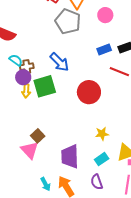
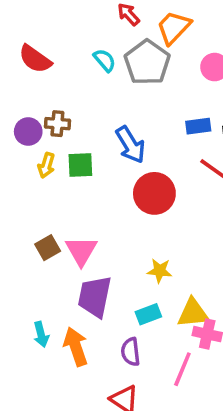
cyan semicircle: (16, 60) -> (105, 60), moved
blue arrow: (59, 62) -> (130, 145), moved
purple circle: (23, 77) -> (28, 132), moved
green square: (45, 86) -> (80, 165), size x0.7
pink triangle: (30, 150) -> (81, 251), moved

